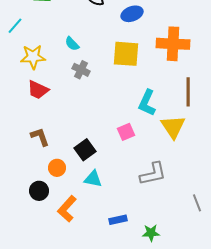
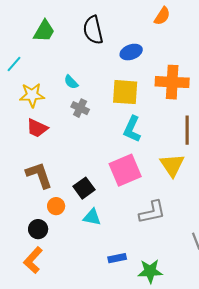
cyan L-shape: (147, 103) -> (132, 129), moved
pink square: (126, 132) -> (125, 170), size x1.8
brown L-shape: (40, 137) -> (39, 175), size x1.4
orange L-shape: (67, 209) -> (33, 260), moved
green star: (151, 233) -> (150, 271), size x1.4

